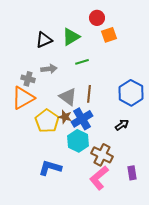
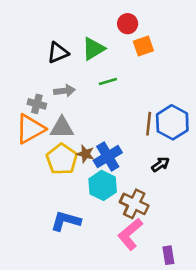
brown line: (89, 94) -> (149, 124), moved
gray triangle: (68, 97) -> (62, 128), moved, turned -36
purple rectangle: (132, 173) -> (168, 255), moved

